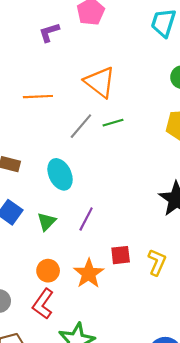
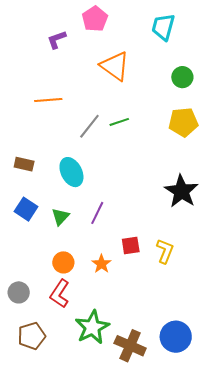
orange triangle: (100, 82) -> (115, 66), moved
orange star: (89, 274) -> (101, 264), size x0.7

